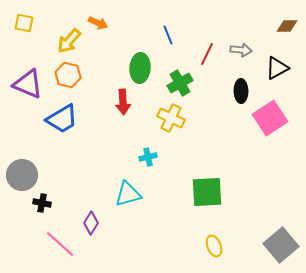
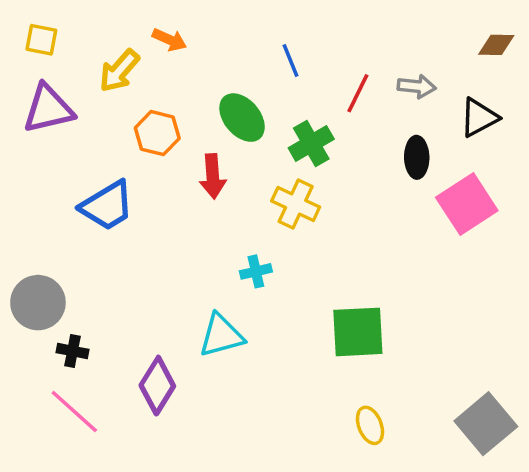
green ellipse: (140, 68) -> (242, 118), turned -44
orange hexagon: (68, 75) -> (157, 133), moved
purple triangle: (28, 84) -> (48, 109), moved, turned -36
purple diamond: (91, 223) -> (157, 386), size x1.4
pink line: (60, 244) -> (74, 412), moved

